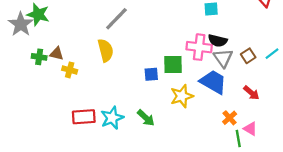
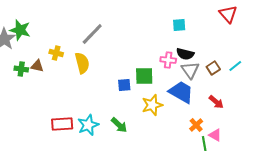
pink cross: (199, 47) -> (168, 60), size x0.7
yellow cross: (70, 70) -> (56, 53), moved

